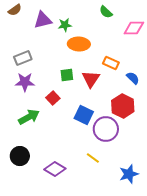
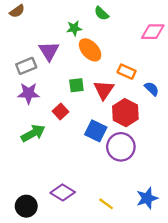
green semicircle: (106, 12) -> (101, 13), moved
purple triangle: (43, 20) -> (49, 51), moved, turned -48
orange ellipse: (79, 44) -> (90, 50), turned 45
red hexagon: (123, 106) -> (125, 113), moved
black circle: (20, 156) -> (26, 206), moved
yellow line: (93, 158) -> (106, 204), moved

